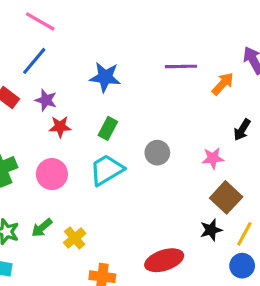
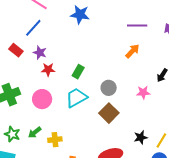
purple line: (181, 66) -> (137, 25), moved
blue star: (105, 77) -> (80, 15), moved
orange arrow: (223, 84) -> (132, 51), moved
brown square: (226, 197) -> (109, 113), moved
yellow cross: (75, 238) -> (55, 140), turned 32

